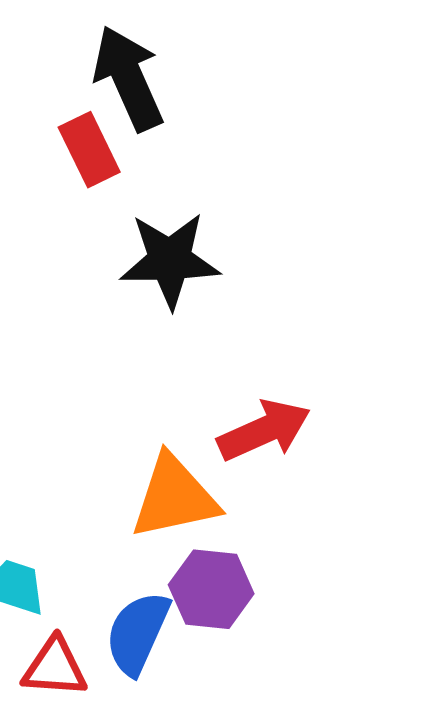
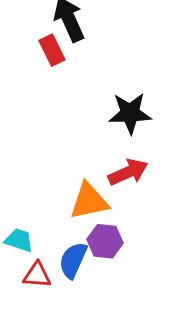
black star: (170, 260) -> (130, 113), moved

